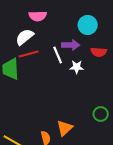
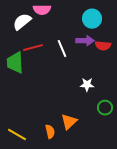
white semicircle: (25, 37) -> (22, 22), moved
purple arrow: (71, 45) -> (85, 41), moved
white star: (77, 67) -> (87, 85), moved

